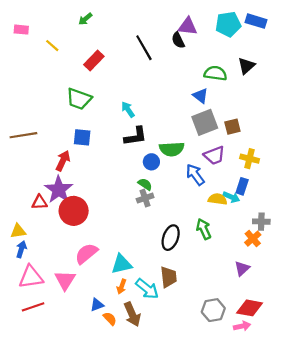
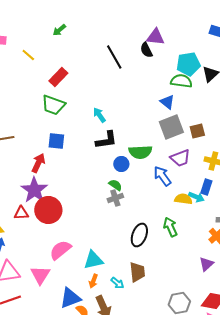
cyan pentagon: (228, 24) -> (188, 64), moved
red rectangle: (94, 61) -> (58, 77), moved
red triangle: (39, 202) -> (21, 213), moved
cyan arrow: (147, 289) -> (117, 283), size x0.6
blue triangle: (97, 305) -> (70, 298), size x1.6

